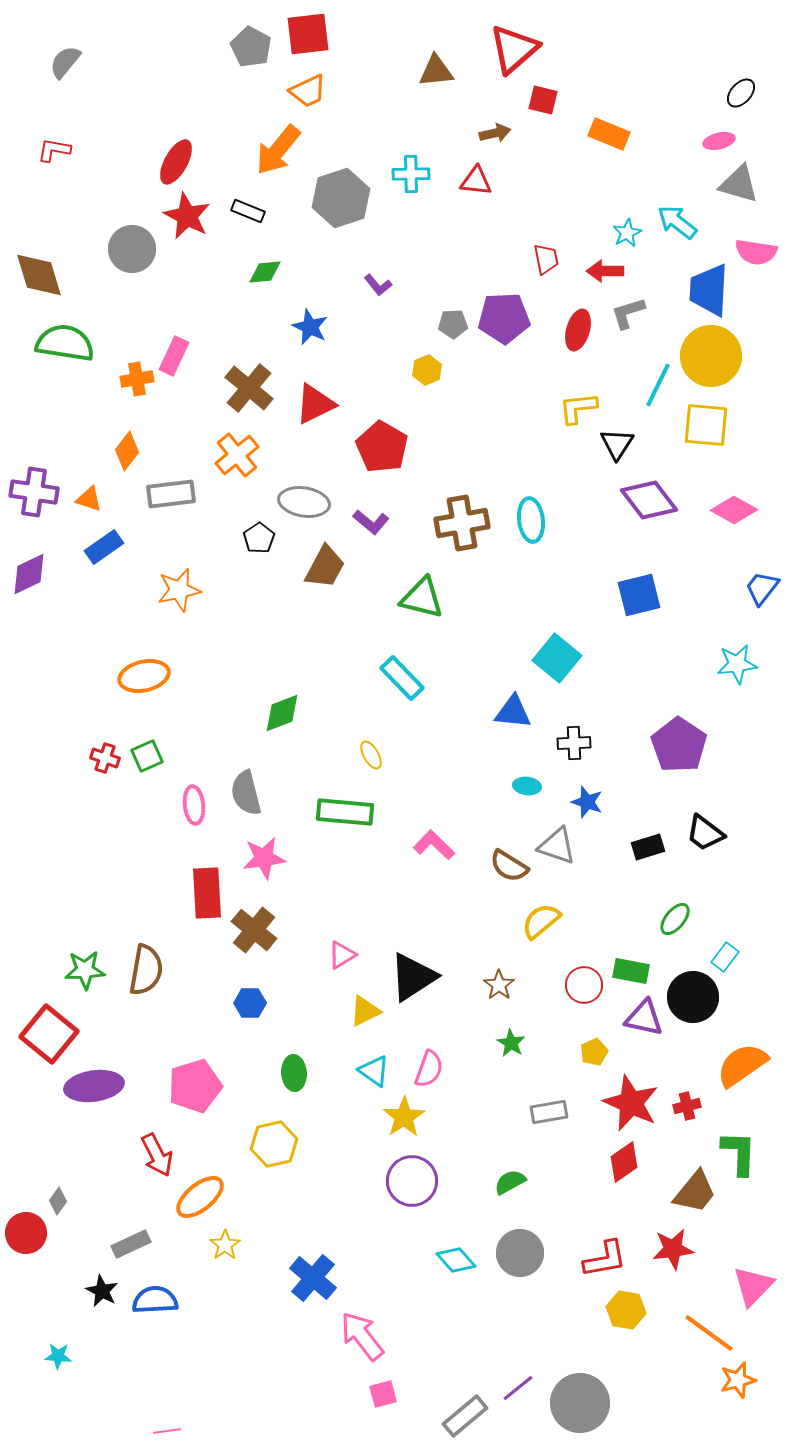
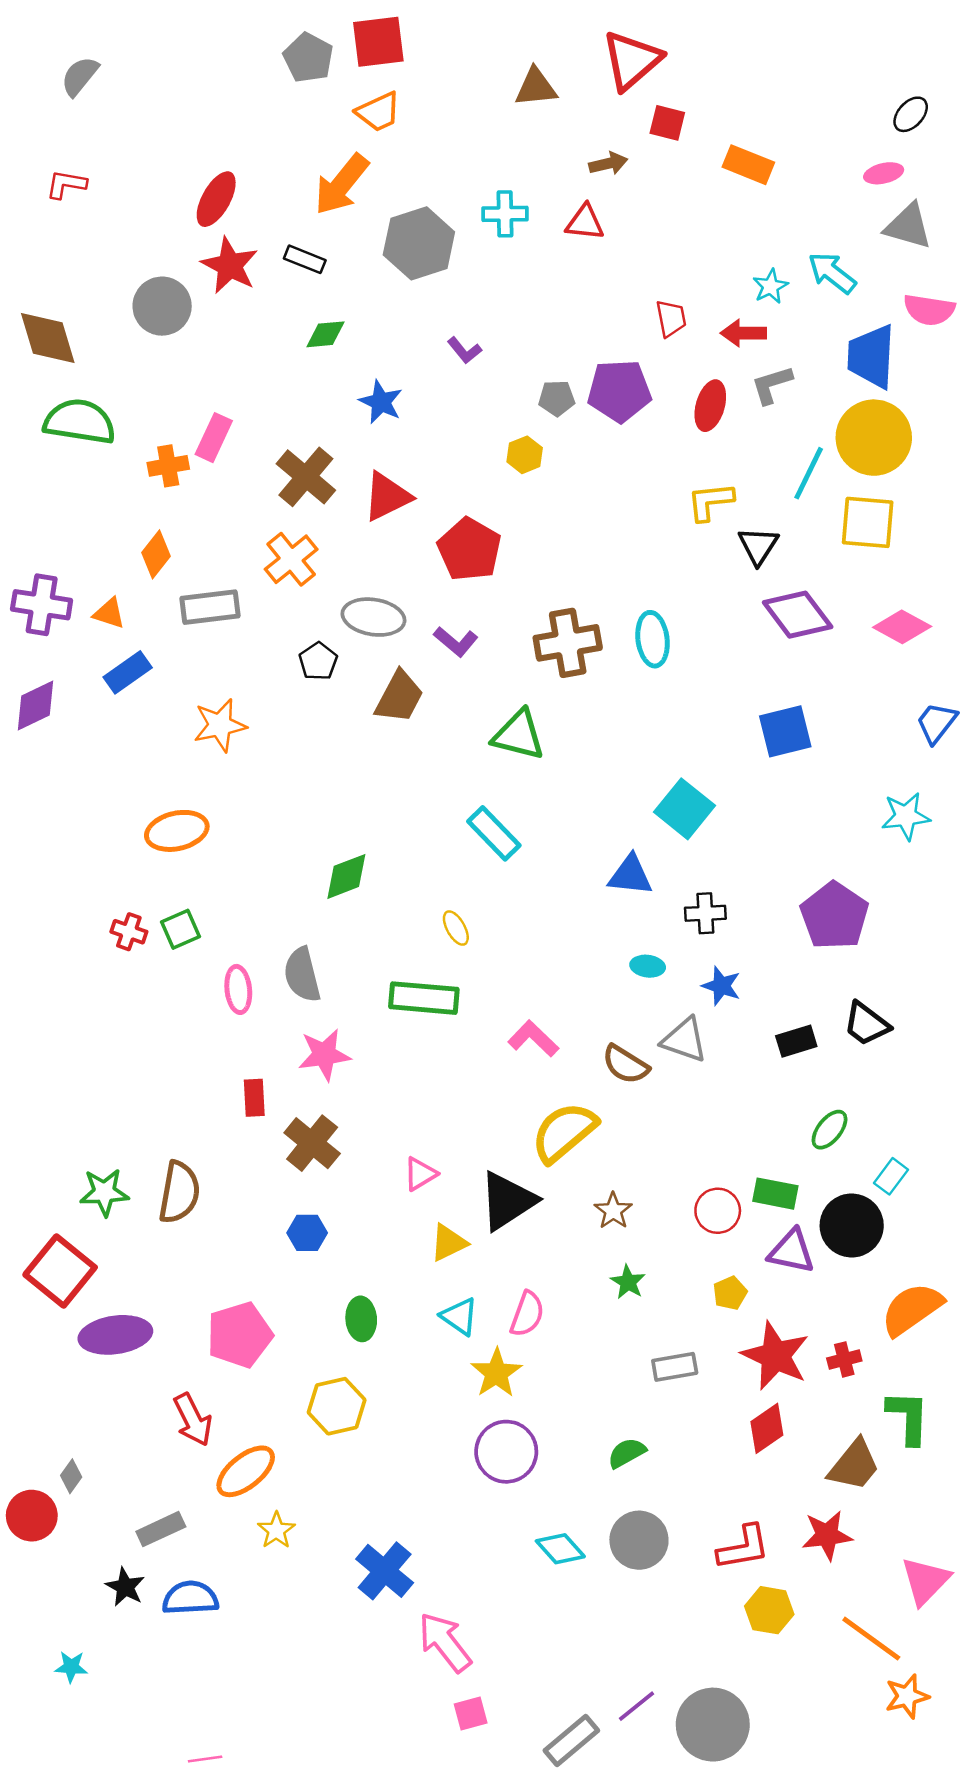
red rectangle: (207, 893) -> (254, 1098), size x0.6
yellow semicircle: (541, 921) -> (564, 1132), moved, size x1.4

